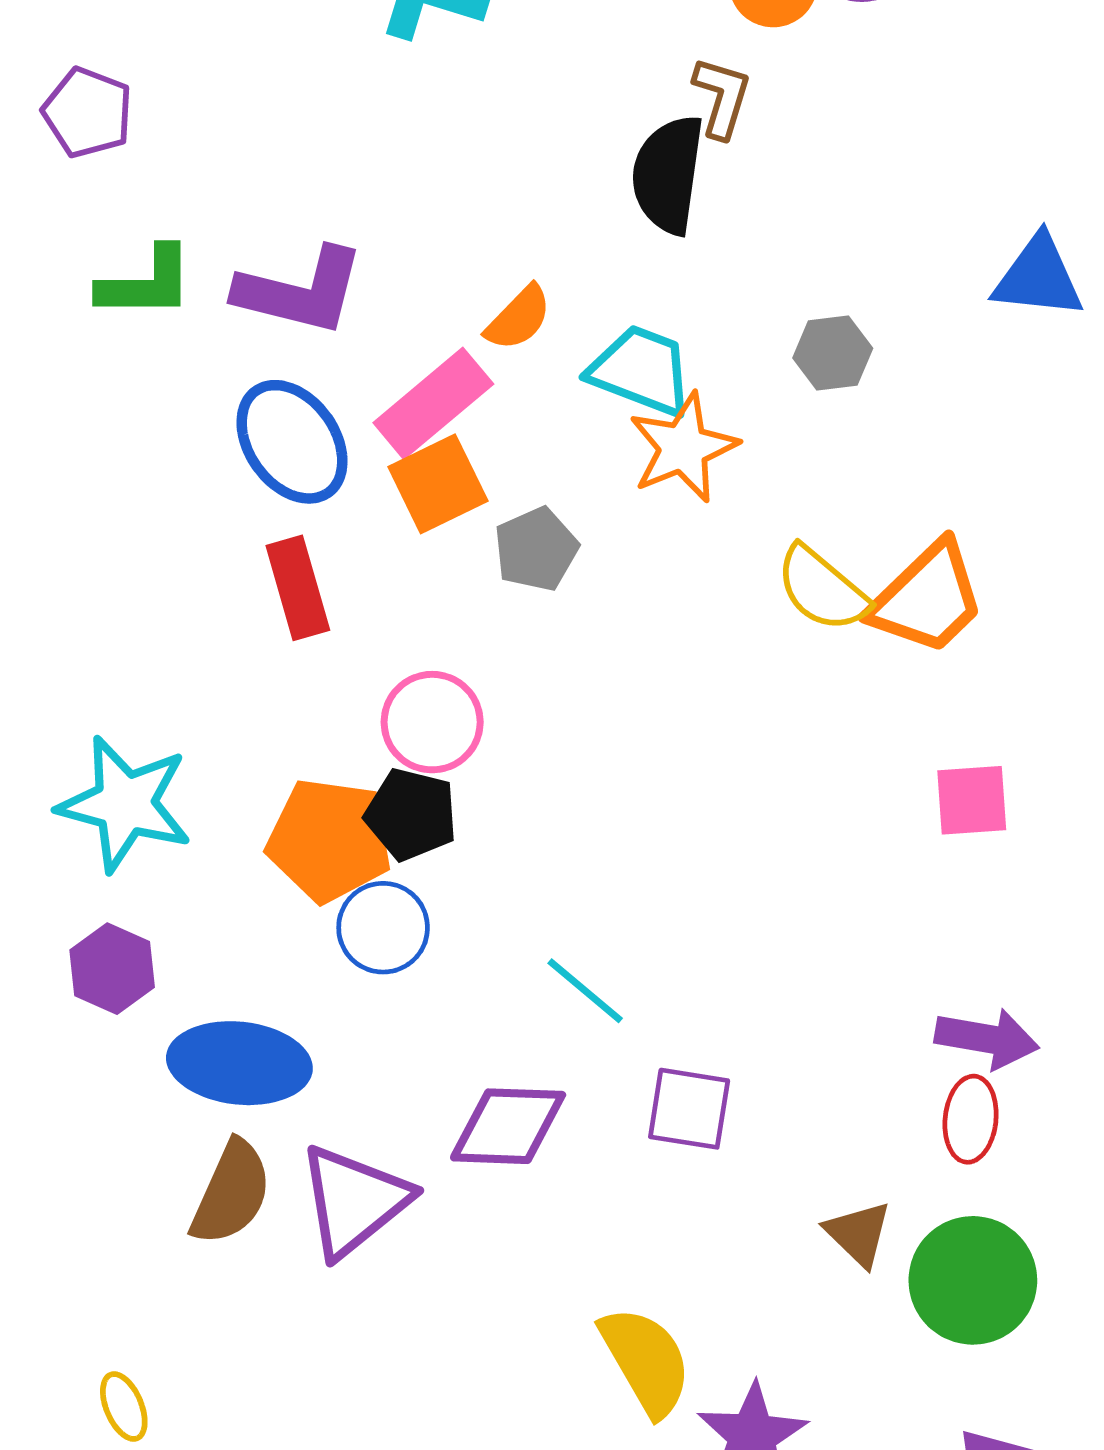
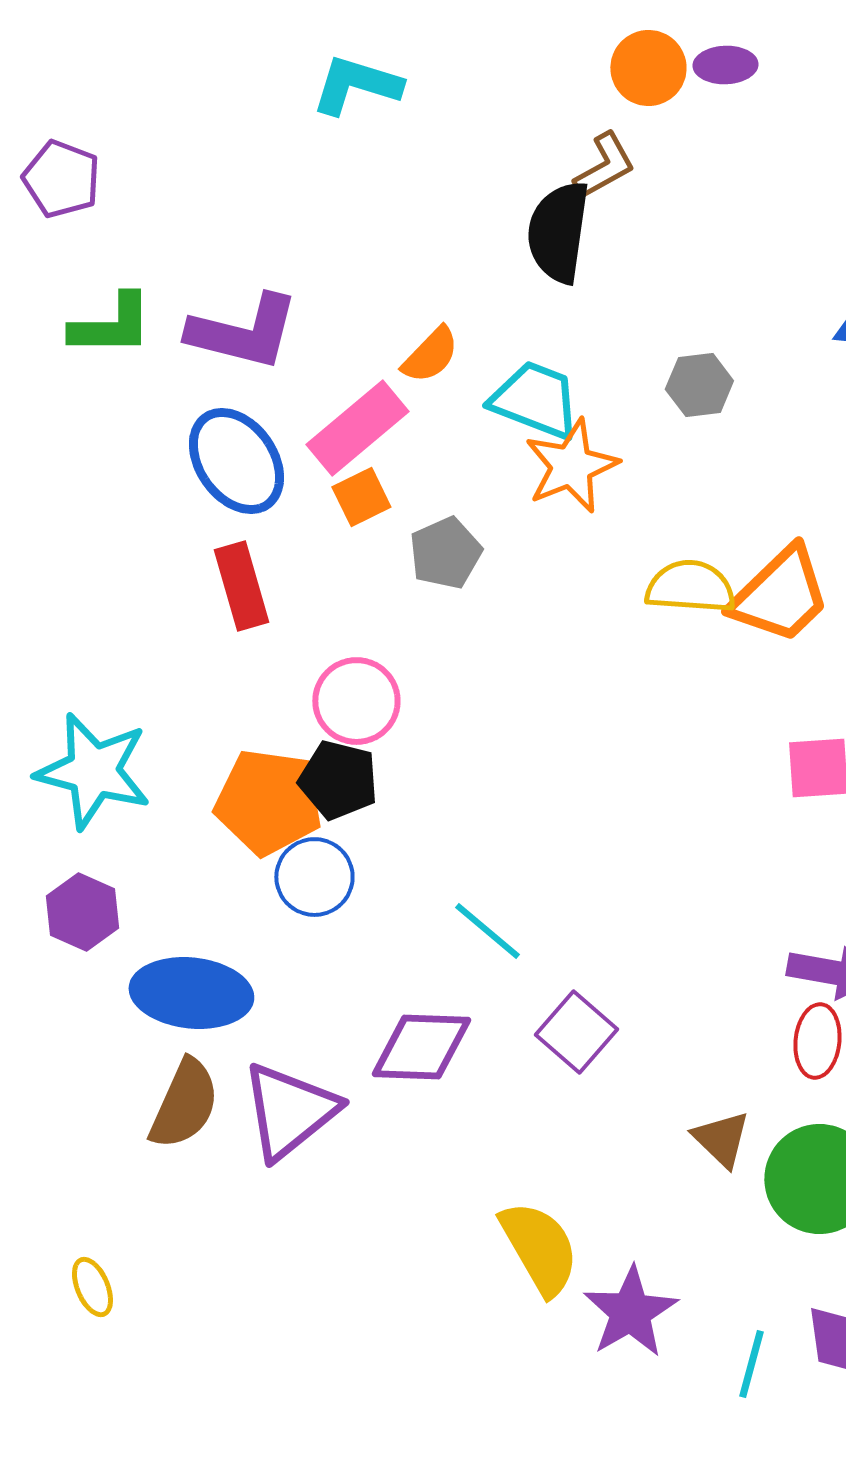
brown L-shape: (722, 97) -> (604, 166), turned 44
orange square: (438, 484) -> (361, 497), size x0.7
yellow semicircle: (822, 589) -> (690, 587), turned 144
purple square: (689, 1109) -> (576, 1032), turned 32

